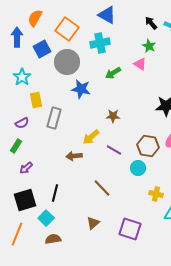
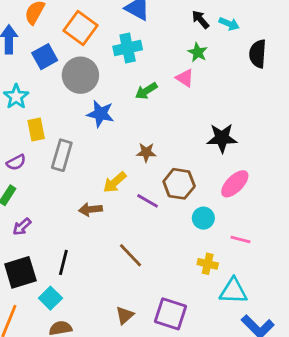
brown hexagon: (148, 146) -> (179, 184), moved
cyan circle: (138, 168) -> (203, 218), moved
brown triangle: (93, 223) -> (125, 315), moved

